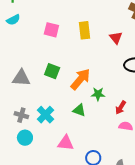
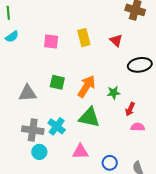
green star: (98, 94) -> (114, 93), moved
green triangle: (79, 110) -> (89, 117), size x1.6
gray cross: (21, 115) -> (33, 130), size x1.5

